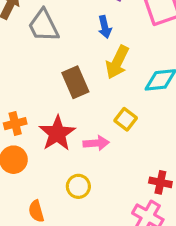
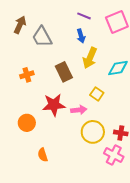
orange cross: (15, 124) -> (27, 75), moved
red star: (57, 133) -> (54, 105), turned 30
yellow circle: (78, 186) -> (93, 132), moved, size x1.5

